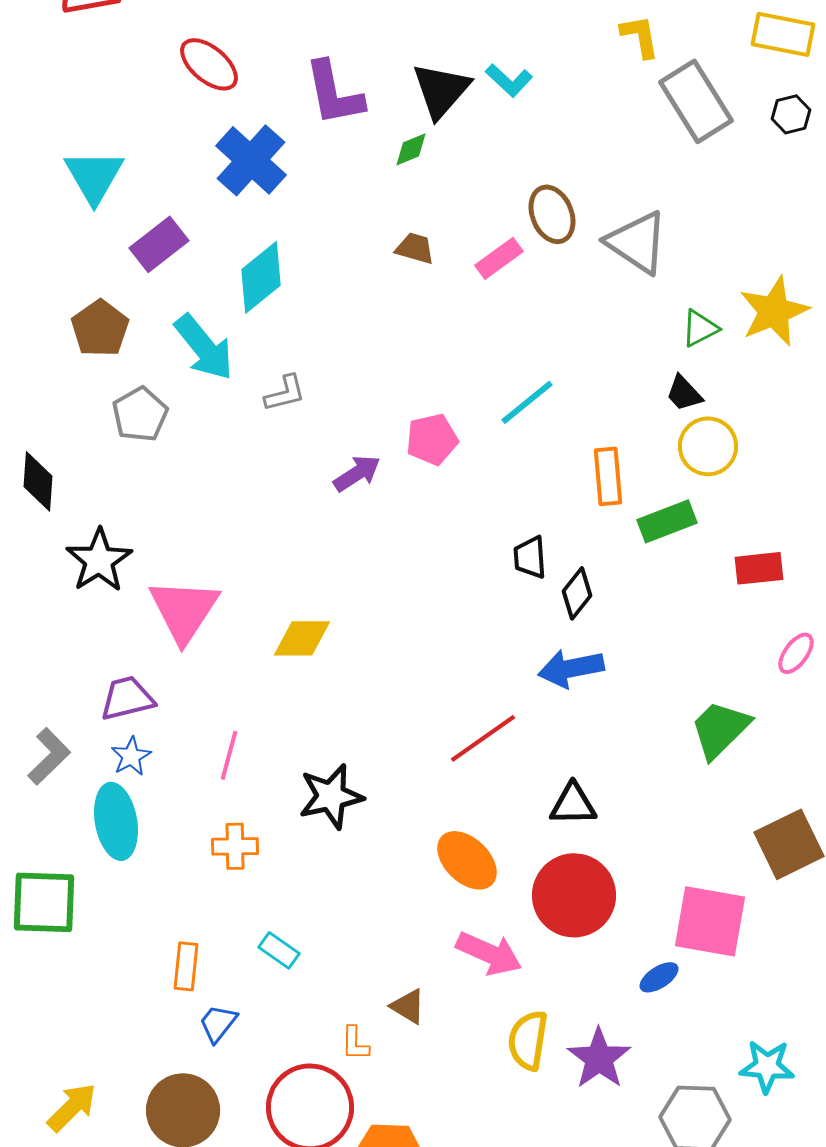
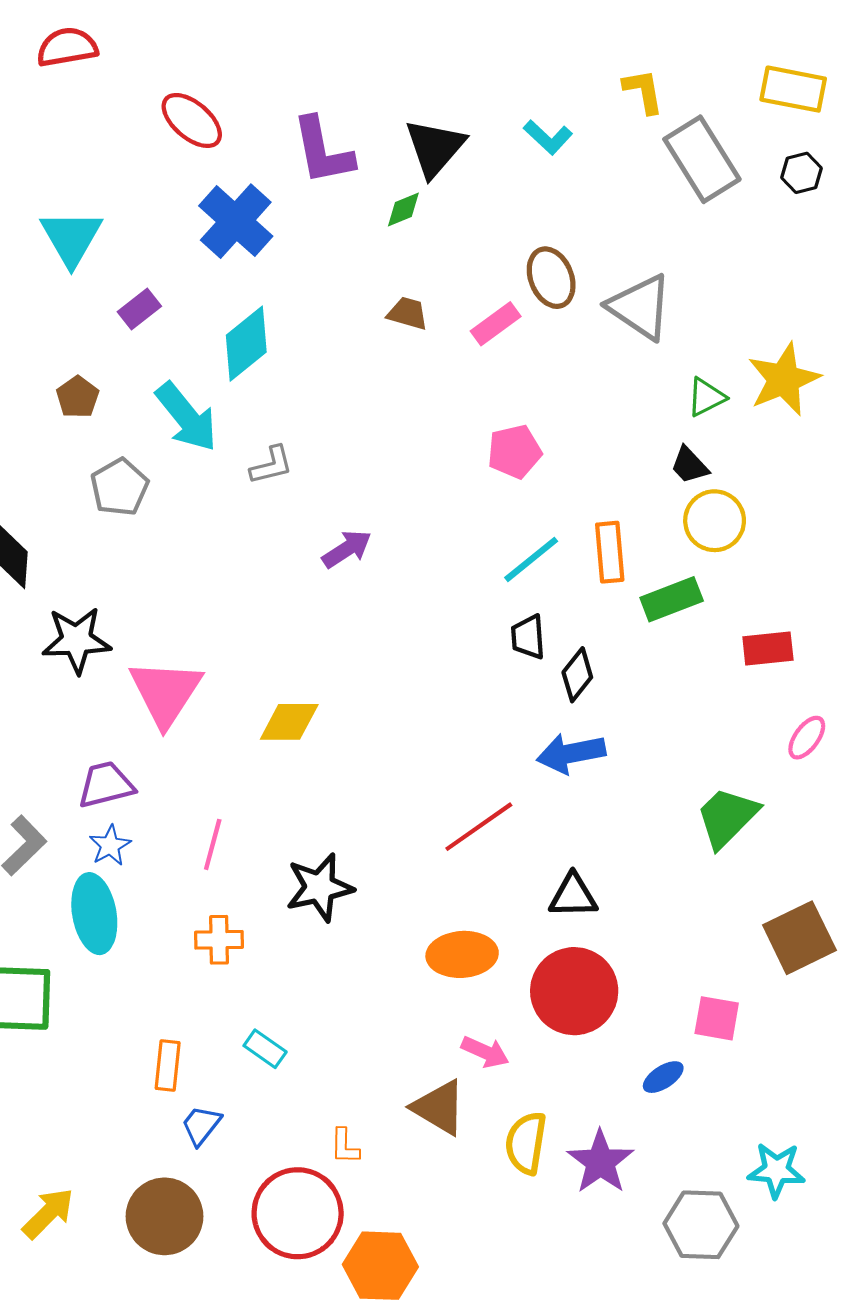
cyan L-shape: (509, 80) -> (548, 137), moved
purple rectangle: (159, 244) -> (139, 309), size x0.7
brown pentagon: (100, 328) -> (78, 397), size x0.7
cyan line: (527, 402) -> (531, 559), moved
pink pentagon: (432, 439) -> (514, 452), moved
black star: (99, 560) -> (77, 640), turned 30
orange ellipse: (467, 860) -> (462, 954), turned -48
pink square: (710, 921) -> (717, 1018), size x0.6
pink arrow: (489, 953) -> (485, 1052), size x0.7
brown triangle: (408, 1006) -> (439, 1107), moved, size x1.5

